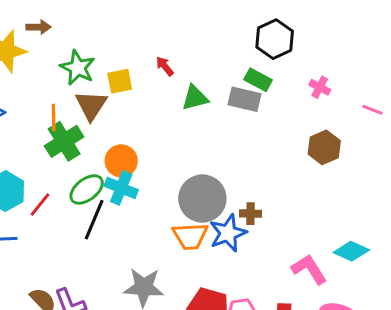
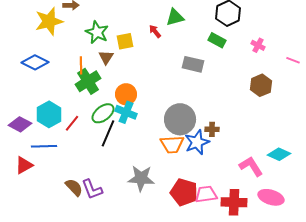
green triangle: (195, 98) -> (175, 17), moved
gray rectangle: (244, 99) -> (193, 64), moved
brown triangle: (91, 105) -> (106, 57), size x0.7

